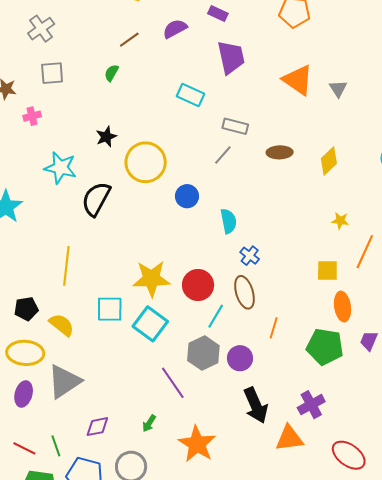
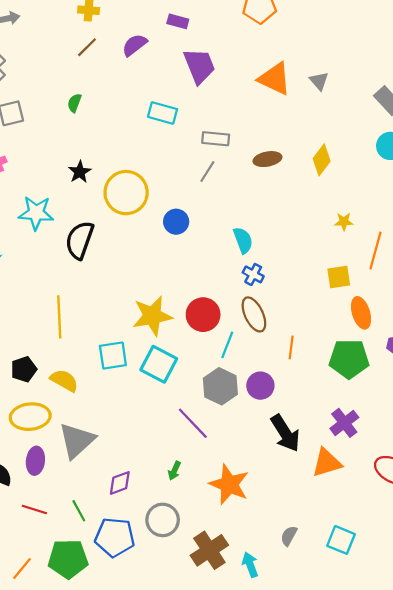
brown line: (129, 40) -> (87, 47), moved
cyan semicircle: (228, 221) -> (243, 240), moved
red line: (24, 448) -> (34, 510), moved

